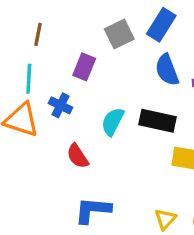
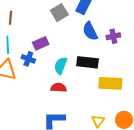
purple rectangle: (84, 67) -> (41, 43), moved, turned 49
red semicircle: (78, 156) -> (59, 88), moved, turned 133

